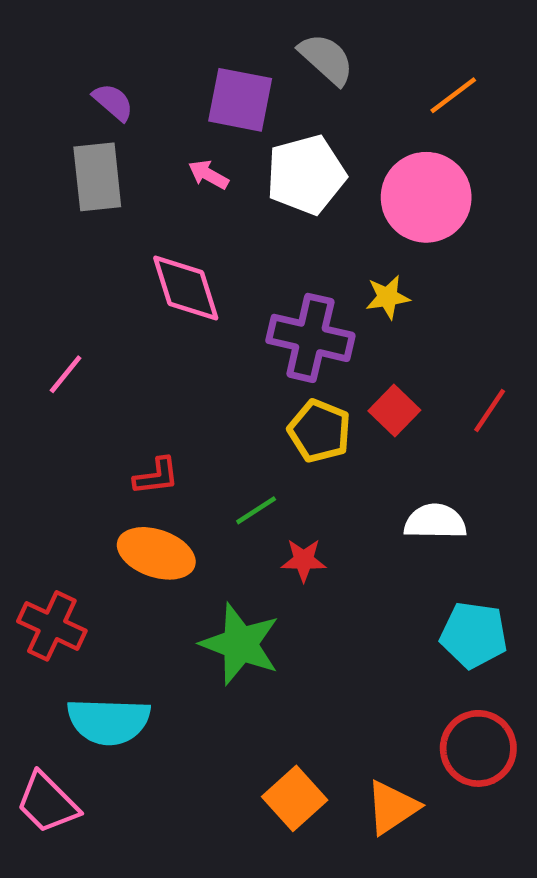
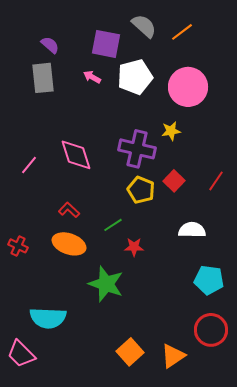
orange line: (453, 95) -> (182, 32), moved
pink diamond: (186, 288) -> (76, 155), moved
red L-shape: (156, 476) -> (69, 210), turned -130
red cross: (52, 626) -> (18, 246), moved, size x0.7

